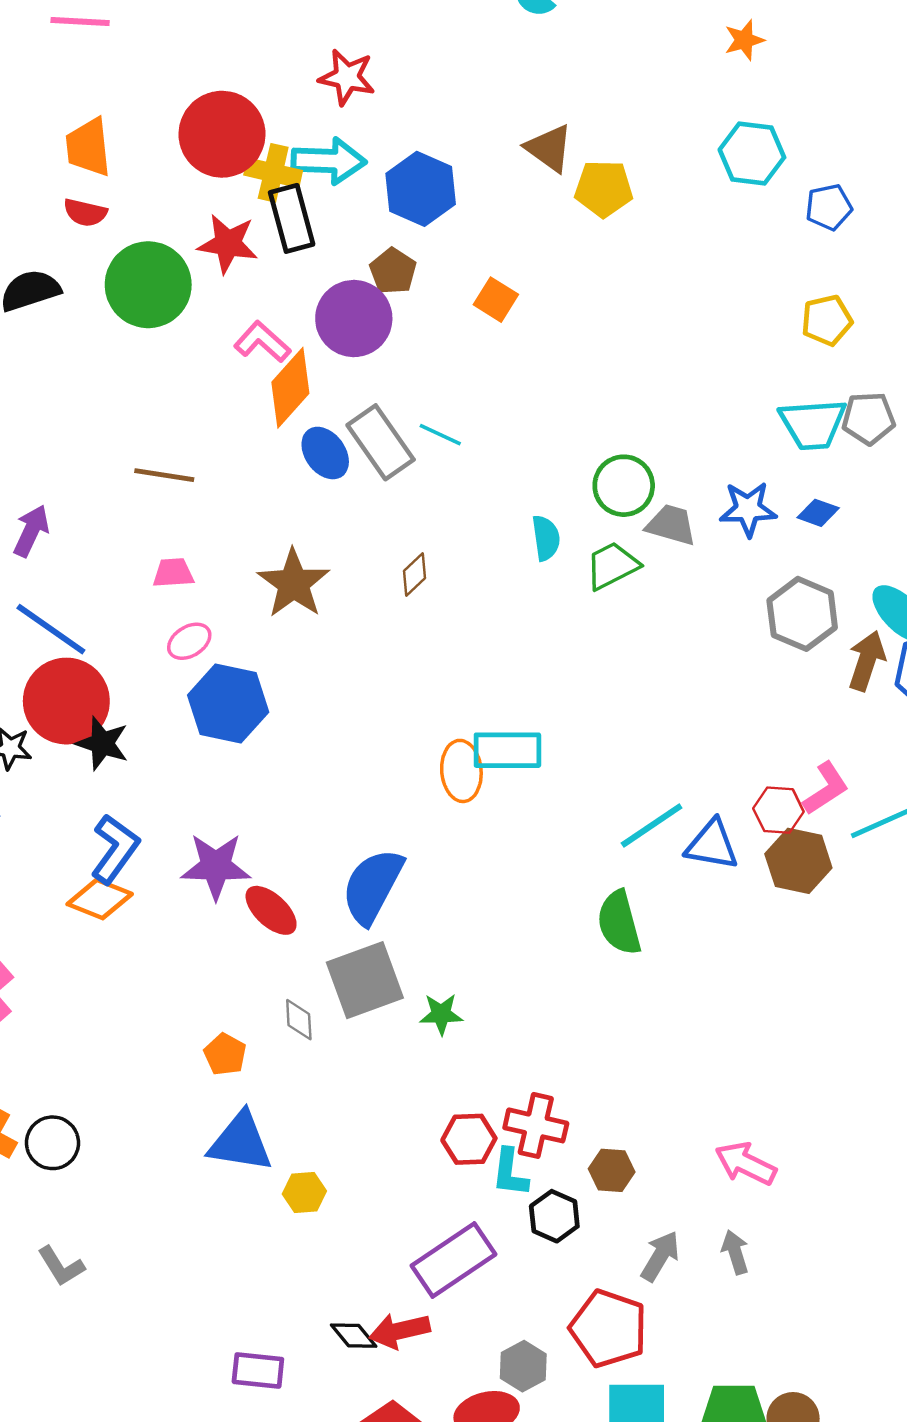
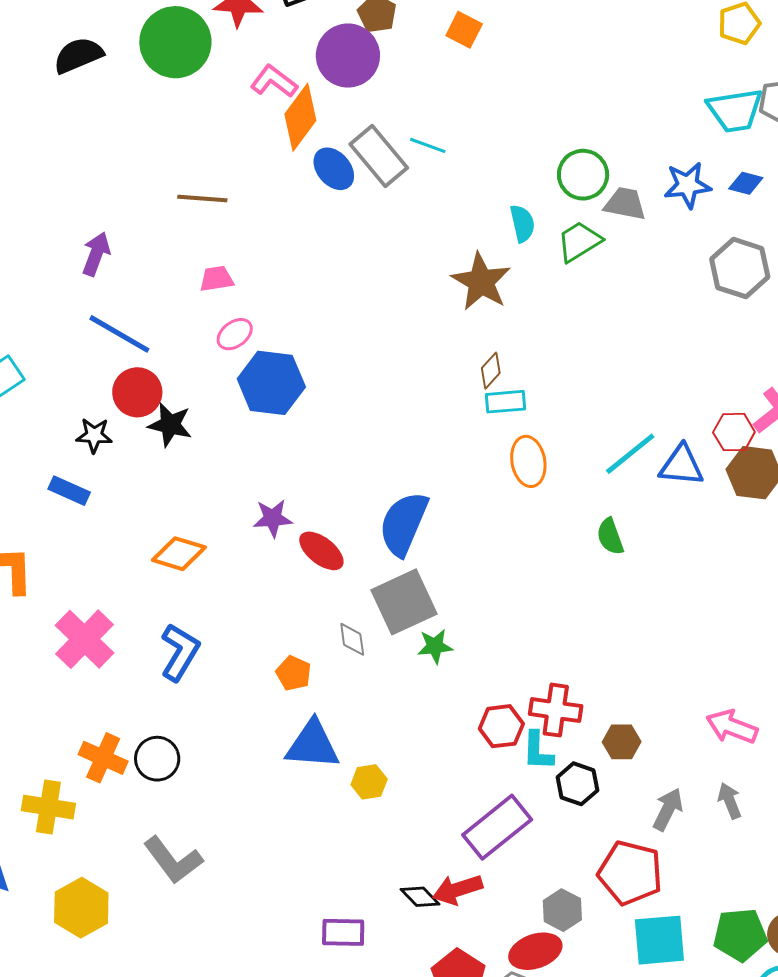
brown diamond: (414, 574) -> (491, 371), moved
brown star: (294, 583) -> (481, 282), moved
red circle: (66, 701) -> (137, 392), size x0.7
cyan rectangle: (507, 750) -> (506, 402), size x0.7
orange ellipse: (461, 771) -> (528, 461), moved
blue L-shape: (115, 849) -> (180, 652), moved
purple star: (216, 866) -> (273, 518), size x0.7
green semicircle: (619, 923) -> (610, 537), size x0.7
green star: (441, 1014) -> (435, 646), moved
gray L-shape: (61, 1266) -> (173, 860), size x1.5

